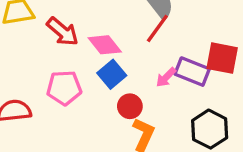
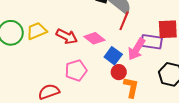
blue square: (112, 74) -> (113, 56), moved
pink arrow: (166, 77) -> (136, 49), size x1.6

